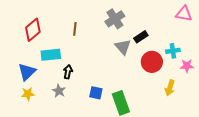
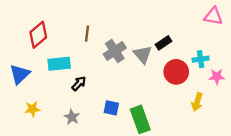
gray cross: (115, 19) -> (115, 51), moved
blue triangle: (27, 72) -> (20, 74), moved
black arrow: (68, 72) -> (79, 83), turned 32
gray star: (59, 91) -> (72, 117), moved

